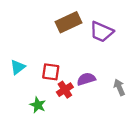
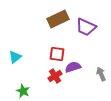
red square: (51, 72) -> (57, 54), moved
green star: (38, 105) -> (23, 91), moved

